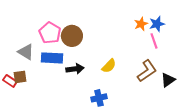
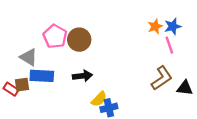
blue rectangle: (52, 58) -> (42, 76), moved
yellow semicircle: (109, 66) -> (99, 99), moved
black triangle: (168, 80) -> (185, 88), turned 42

